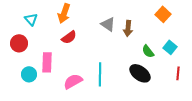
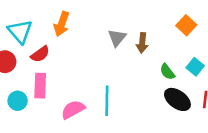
cyan triangle: (31, 19) -> (20, 31), size x1.5
gray triangle: (108, 24) -> (117, 38), turned 35
red semicircle: (69, 37) -> (40, 54), moved
black ellipse: (140, 73) -> (177, 99), moved

